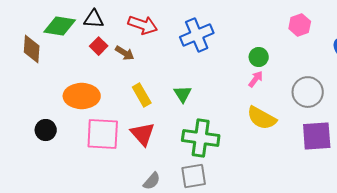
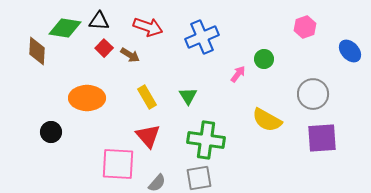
pink arrow: (256, 79) -> (238, 74), moved
pink square: (103, 134) -> (118, 164), moved

